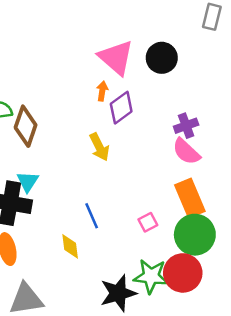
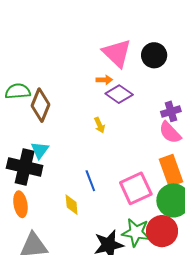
orange arrow: (102, 91) -> (104, 80), turned 77
purple diamond: (121, 108) -> (119, 94), turned 68
yellow arrow: (99, 147) -> (100, 125), size x0.7
pink square: (148, 222) -> (136, 188), size x2.0

